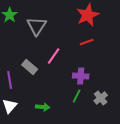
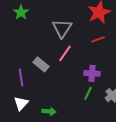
gray triangle: (37, 26) -> (62, 28), moved
green arrow: (43, 107) -> (49, 111), moved

